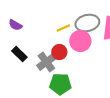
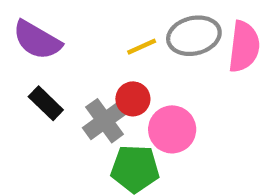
purple semicircle: (15, 25) -> (37, 40), size x1.6
pink circle: (80, 41) -> (172, 129), moved

